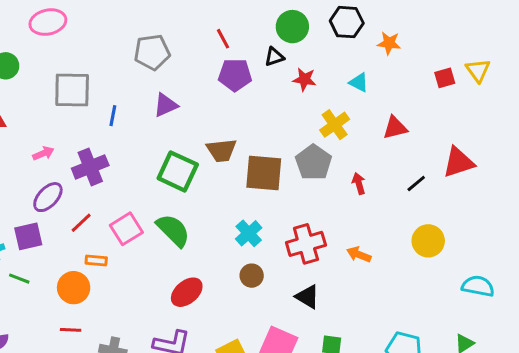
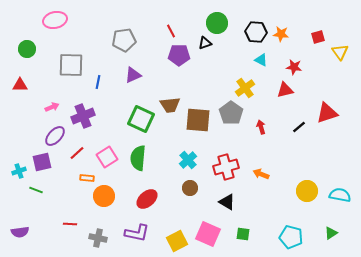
black hexagon: (347, 22) -> (256, 32), moved
red square: (445, 78) -> (318, 37), moved
red star: (304, 79) -> (294, 67), moved
green semicircle: (173, 230) -> (138, 158), turned -130
yellow circle: (428, 241) -> (307, 191), moved
orange circle: (74, 288) -> (104, 196), moved

